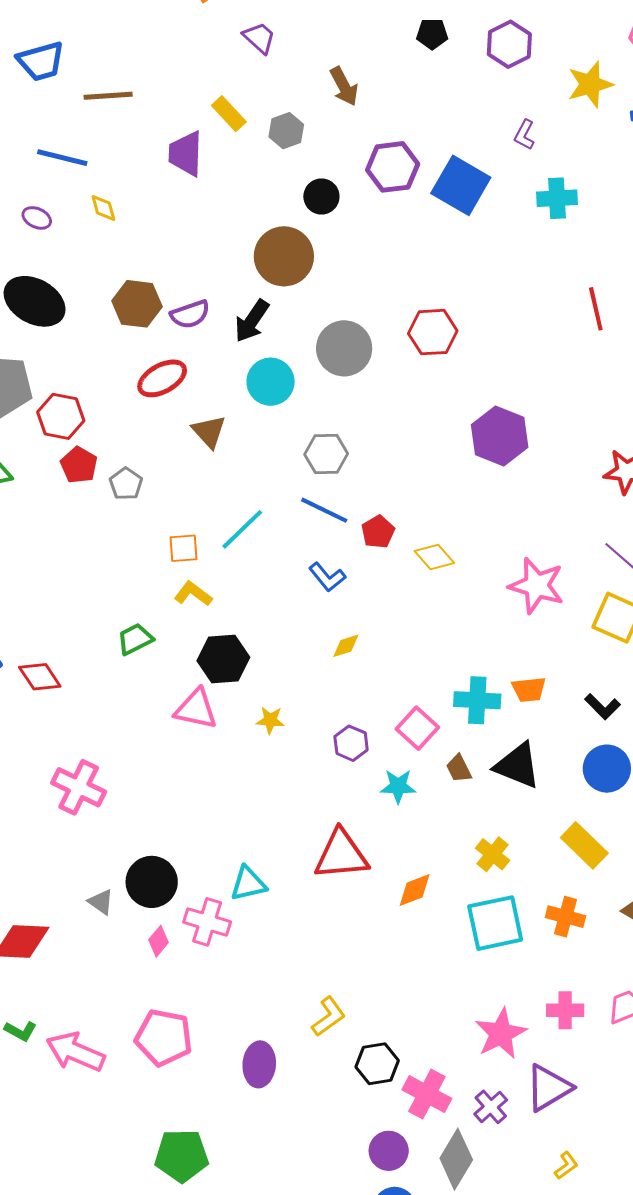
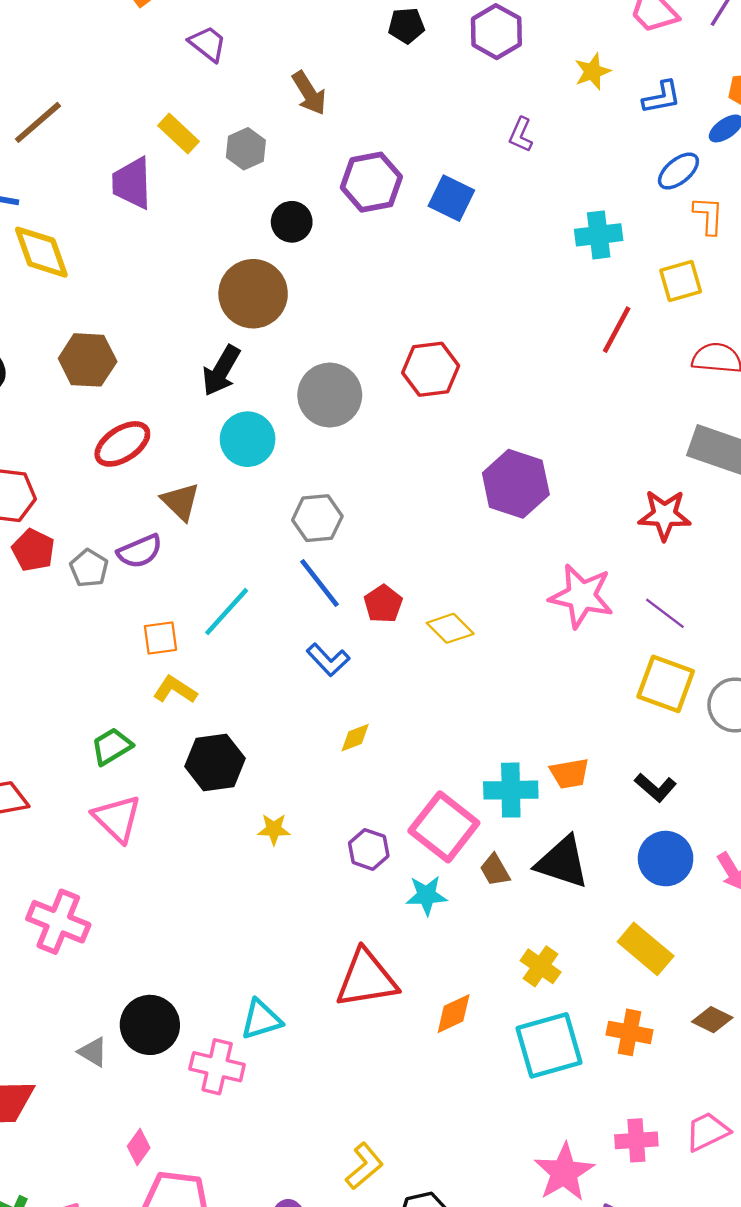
yellow star: (590, 84) -> (592, 72), size x0.7
brown line: (108, 96) -> (38, 122), turned -33
blue square: (461, 185) -> (451, 198), size x0.7
cyan cross: (557, 198) -> (599, 235), moved
yellow diamond: (103, 208) -> (41, 252), size x1.8
red line: (596, 309) -> (617, 330), turned 45
purple semicircle: (190, 314) -> (140, 551), moved
blue line: (324, 510) -> (320, 583), turned 30
pink star: (537, 586) -> (581, 596), moved
pink triangle: (196, 709) -> (117, 818), moved, turned 36
pink square: (417, 728) -> (444, 827), size x1.4
pink diamond: (158, 941) -> (139, 1147), moved

